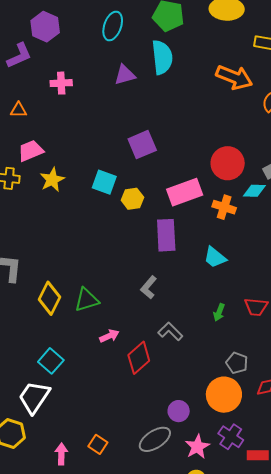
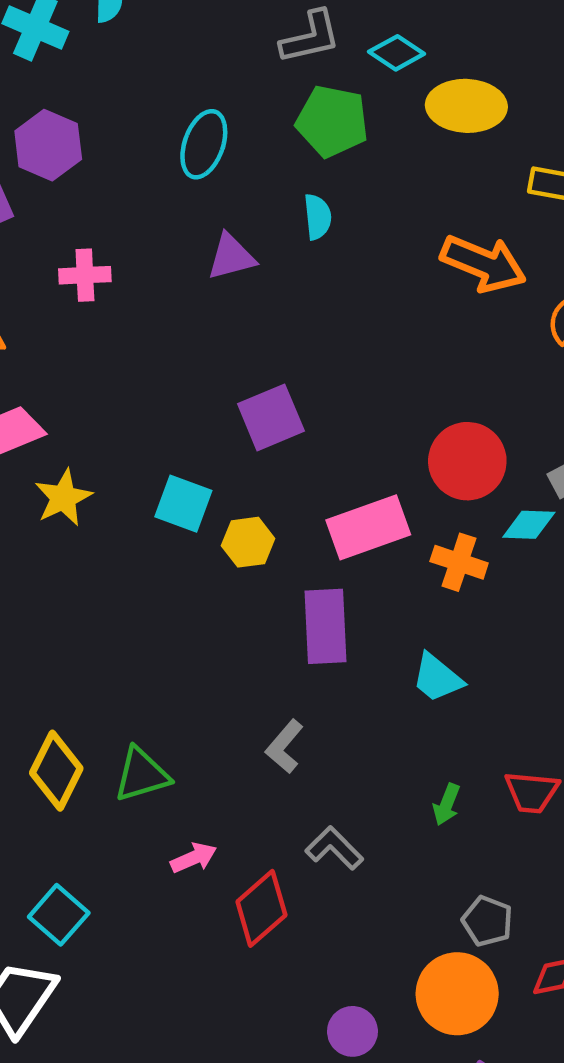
cyan semicircle: (162, 57) -> (318, 217), size x0.6

